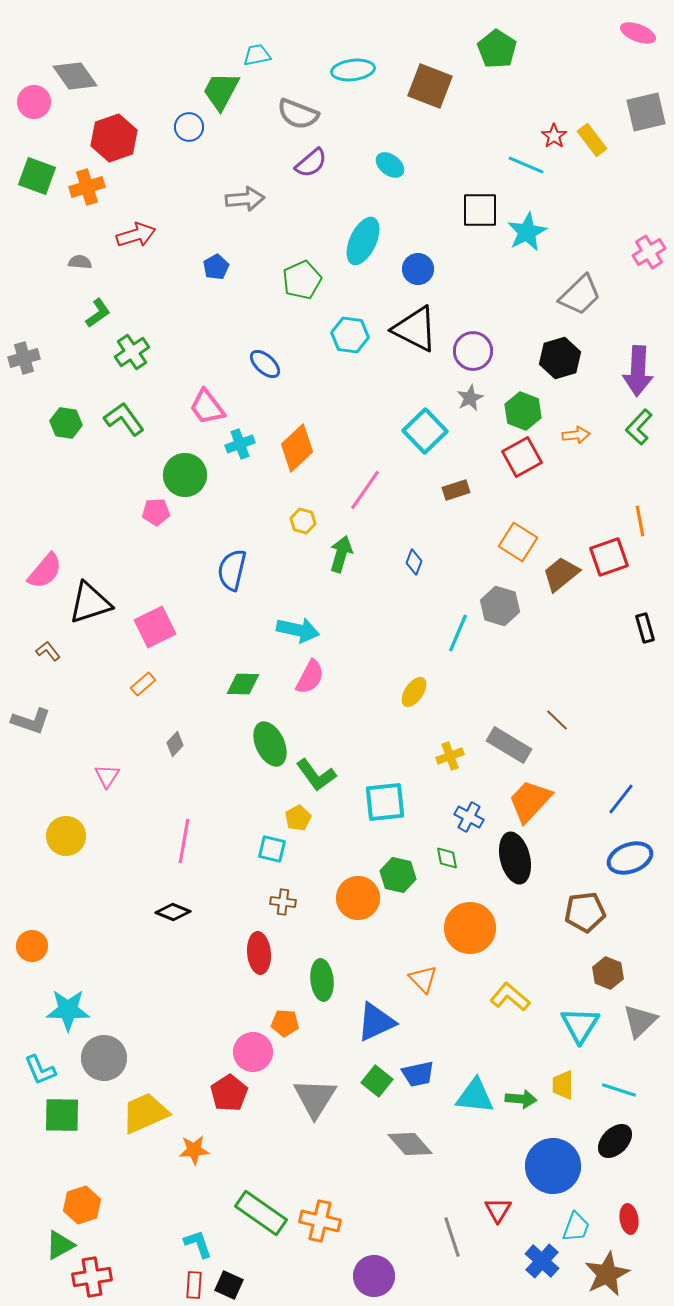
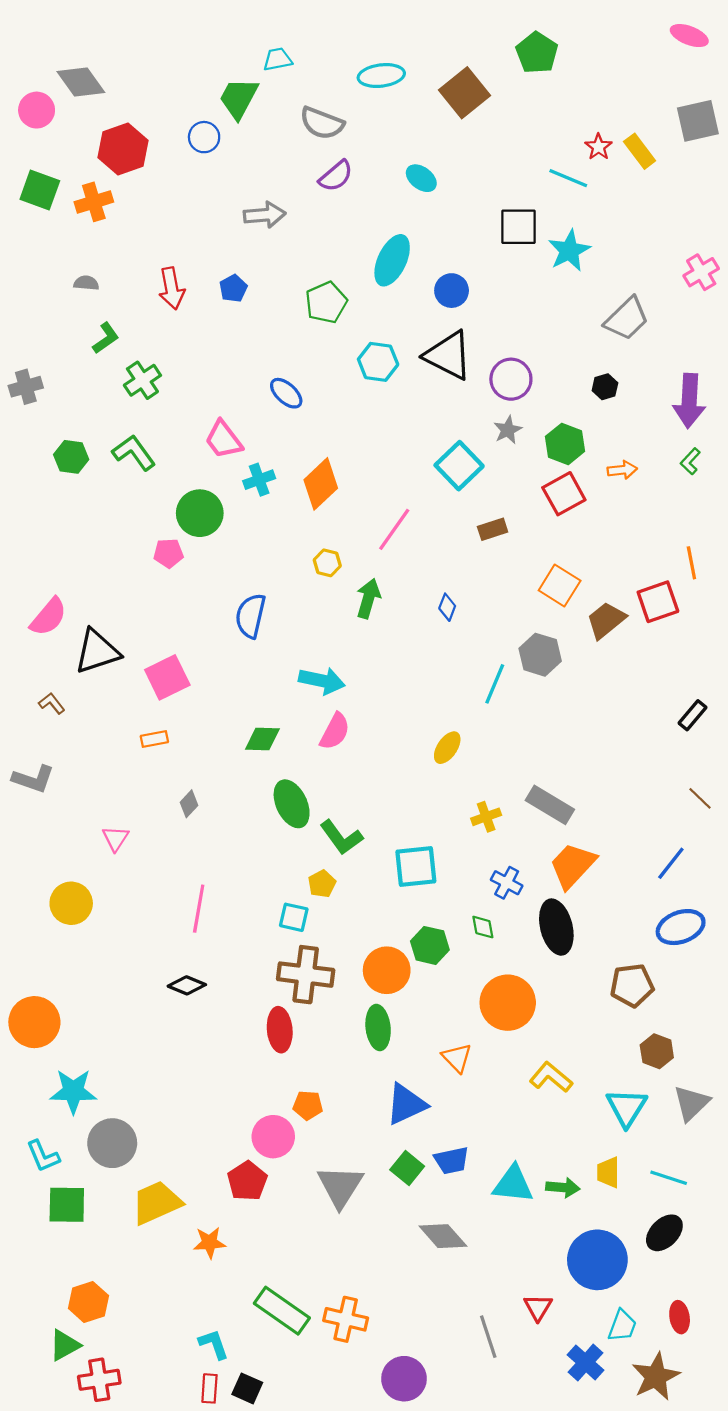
brown square: (430, 86) -> (464, 93), turned 30
red arrow: (136, 235) -> (172, 288), moved, turned 96
black hexagon: (560, 358) -> (605, 387), size x0.6
green L-shape: (639, 427) -> (690, 461), size x0.7
black rectangle: (645, 628) -> (693, 715), moved, turned 56
orange rectangle: (143, 684) -> (154, 739), turned 30
brown line: (557, 720) -> (700, 798), moved
brown cross: (283, 902) -> (306, 975), size x2.0
orange circle: (32, 946) -> (34, 1022), size x1.5
green ellipse: (322, 980) -> (378, 1028), moved

